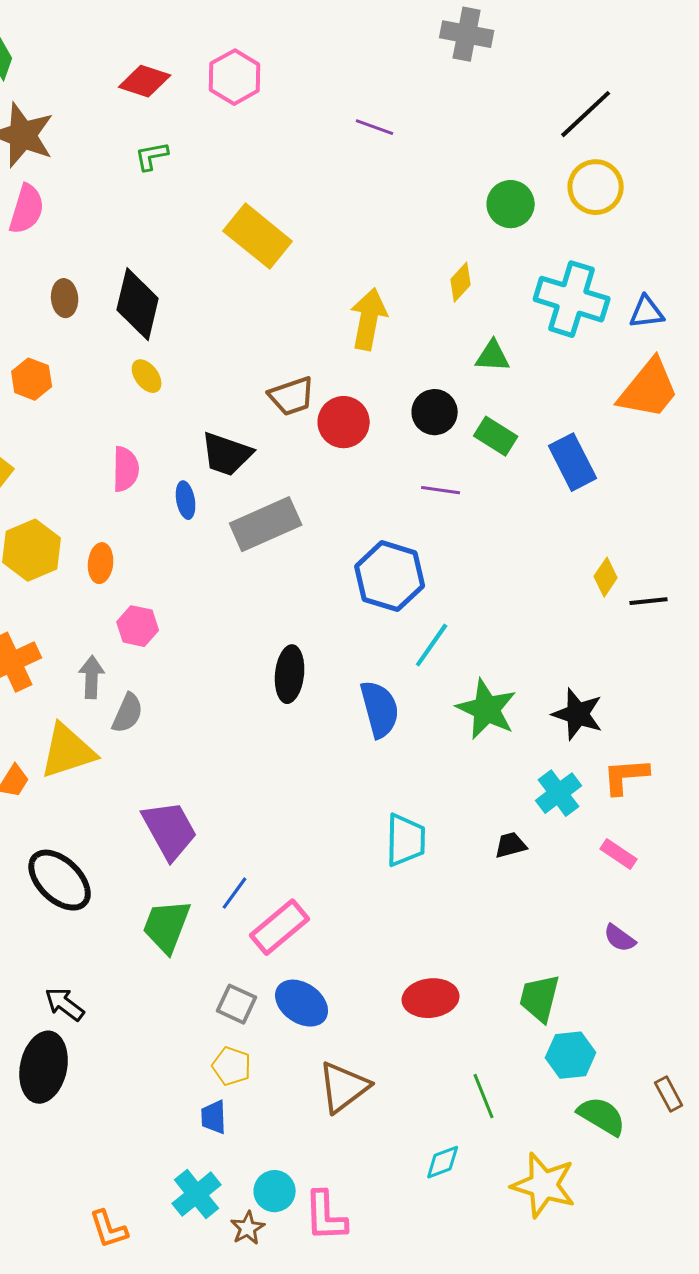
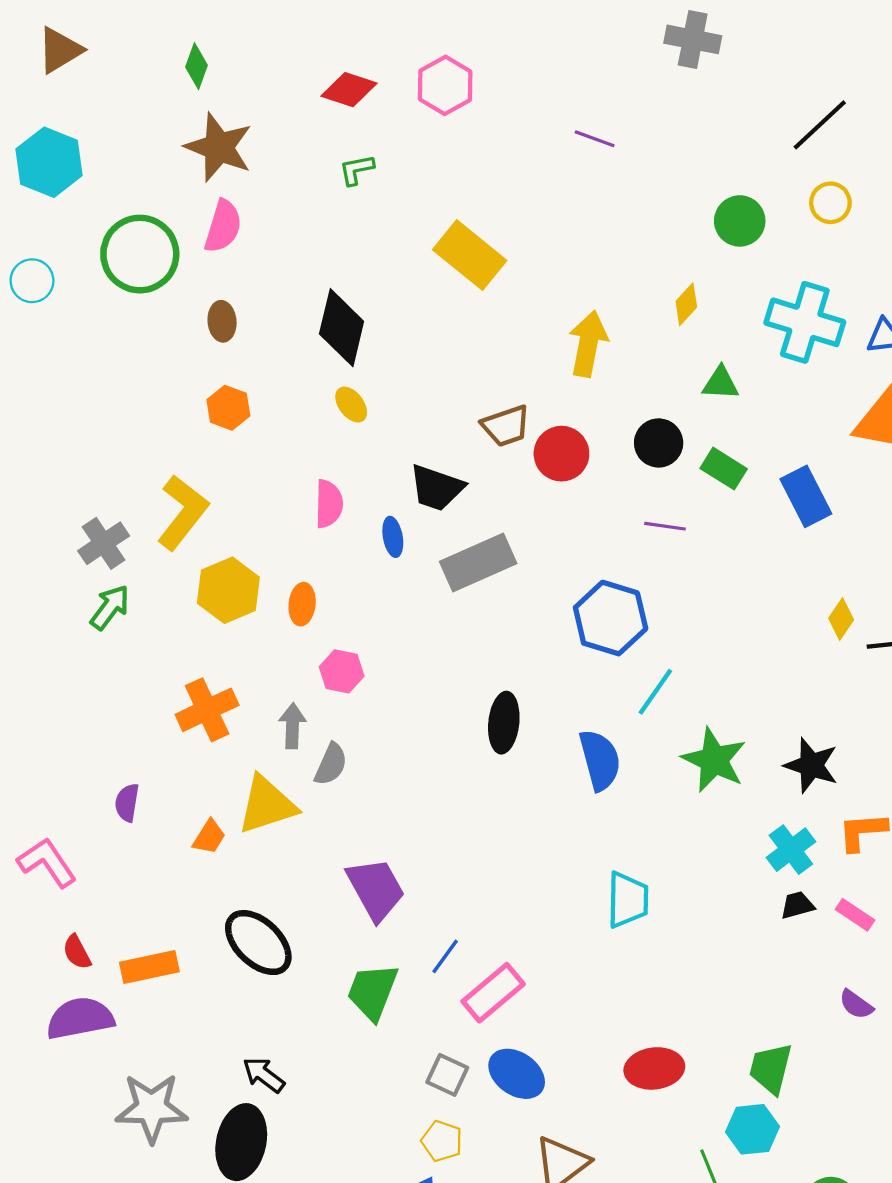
yellow circle: (596, 187) -> (830, 203), size x0.7
brown ellipse: (65, 298) -> (222, 321), moved
black trapezoid: (511, 845) -> (797, 905), moved
cyan hexagon: (571, 1055) -> (753, 1129), moved

